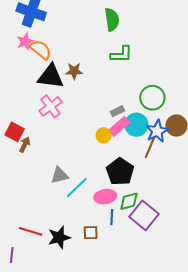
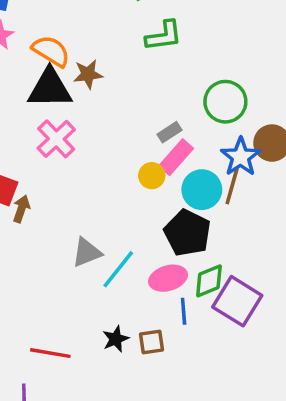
orange semicircle: (41, 50) -> (51, 51), moved
cyan circle: (136, 125) -> (202, 190), moved
black star: (59, 237) -> (116, 339), moved, size x0.7

